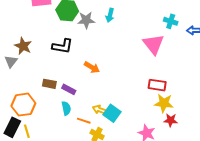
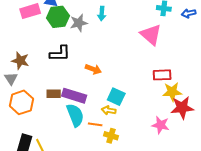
purple rectangle: (69, 89) -> (74, 96), size x1.6
orange hexagon: (23, 105) -> (21, 102), moved
cyan semicircle: (66, 108) -> (75, 115), size x1.6
cyan square: (112, 113) -> (116, 97), moved
red star: (171, 120) -> (182, 108), size x1.6

